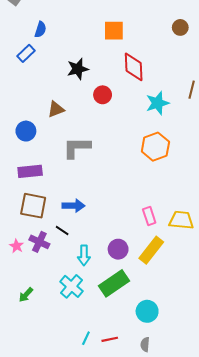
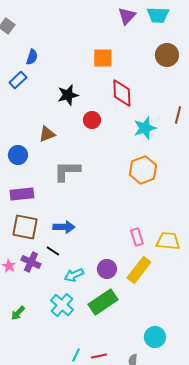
brown circle: (180, 27) -> (167, 55), size x1.5
cyan arrow: (84, 255) -> (74, 275), turned 66
cyan circle: (147, 311) -> (155, 337), moved

